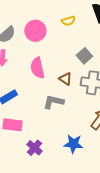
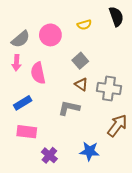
gray square: (84, 56) -> (80, 61), moved
pink semicircle: (37, 68) -> (38, 73), moved

